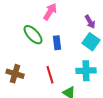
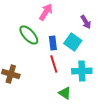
cyan square: (91, 42) -> (73, 42), moved
red line: (50, 75) -> (54, 64), moved

